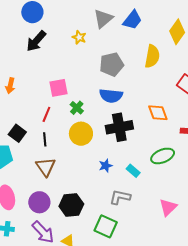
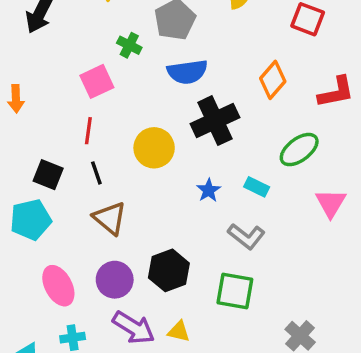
green cross: (77, 108) -> (129, 45), moved
orange diamond: (158, 113) -> (273, 80), turned 75
gray L-shape: (120, 197) -> (246, 236), turned -140
pink triangle: (168, 207) -> (331, 203), moved

